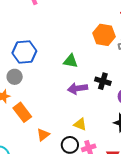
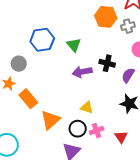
blue hexagon: (24, 52) -> (42, 40), moved
green triangle: (71, 61) -> (74, 45), turned 42
orange triangle: (43, 135) -> (50, 120), size x1.5

